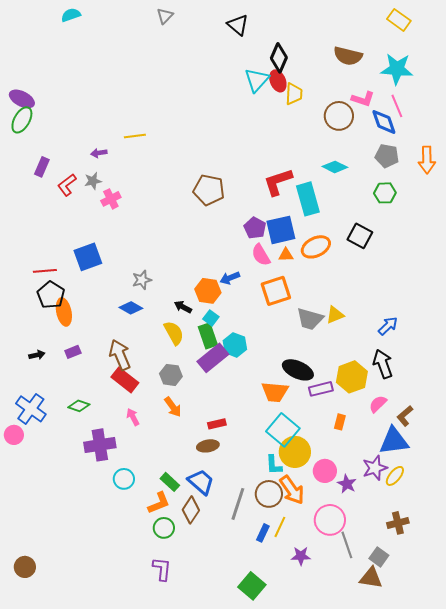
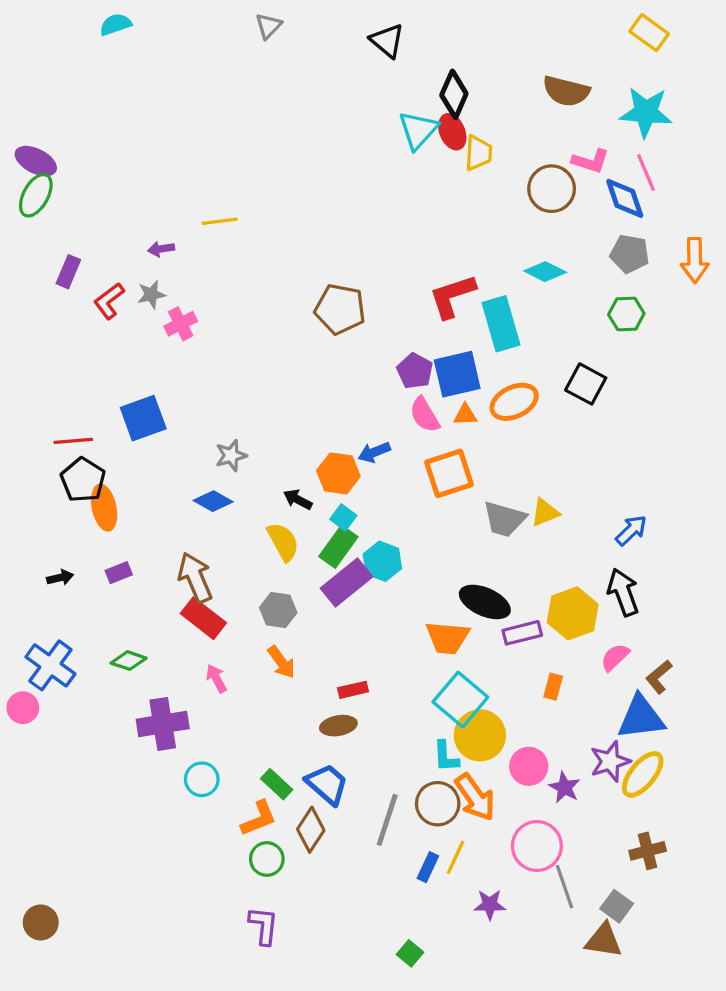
green rectangle: (208, 336) -> (338, 547), turned 55
yellow ellipse: (395, 476) -> (643, 774), size x1.4
green square: (252, 586) -> (410, 953), size x0.6

